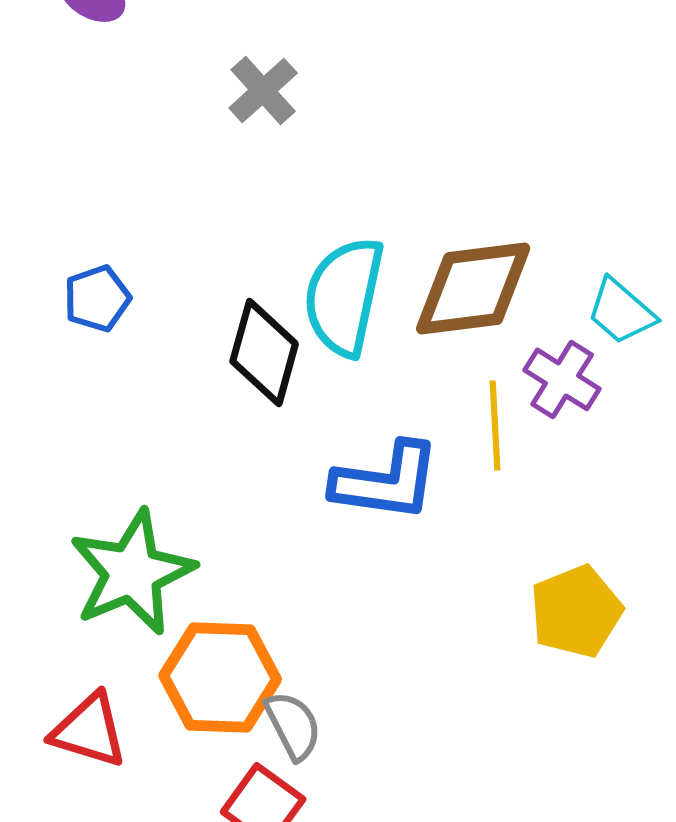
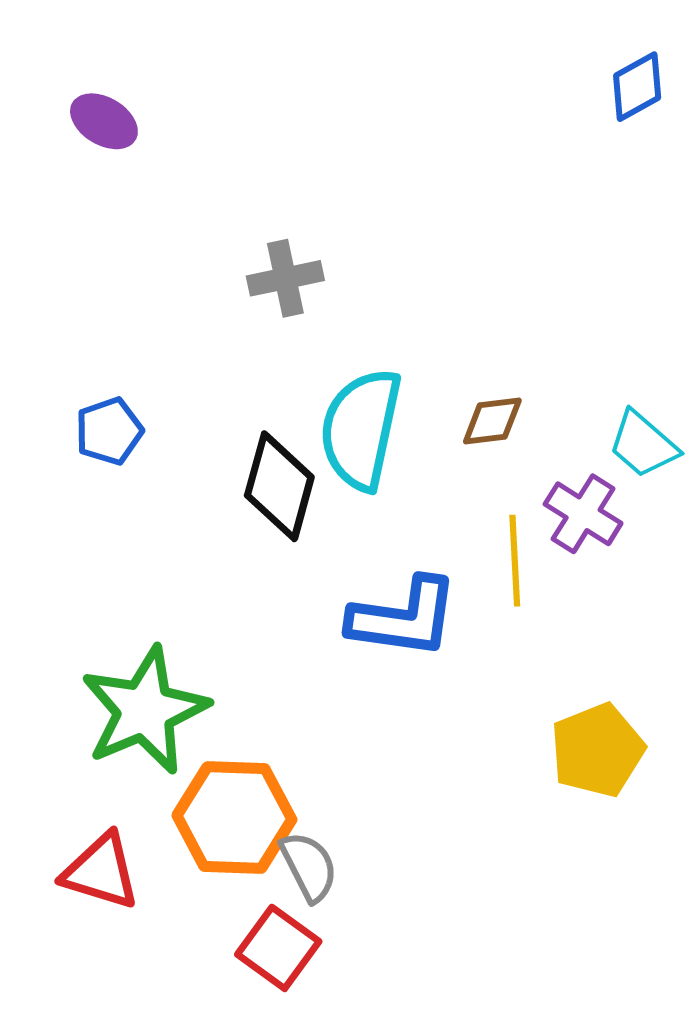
gray cross: (263, 90) -> (285, 278), moved, turned 30
brown diamond: (473, 288) -> (492, 421), size x0.5

